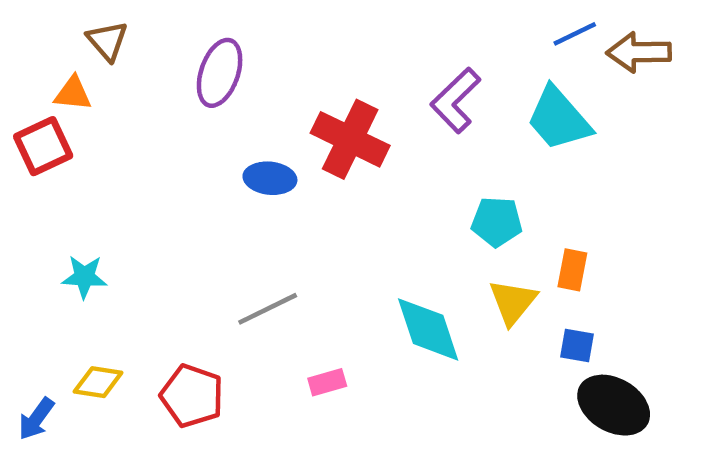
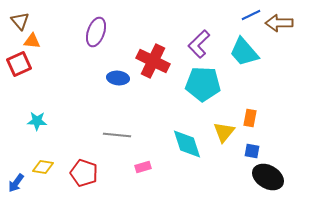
brown triangle: (107, 41) -> (20, 21), moved
cyan pentagon: (497, 222) -> (203, 84), moved, size x1.6
gray line: (268, 309) -> (117, 135), turned 32

